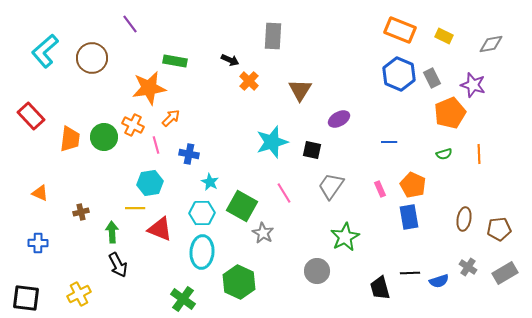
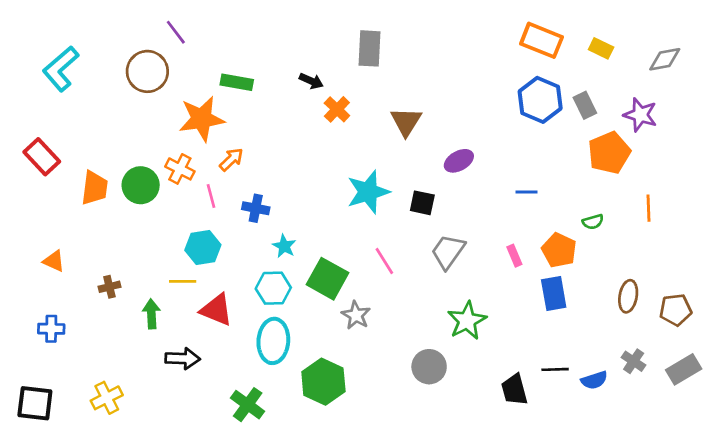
brown circle: (92, 58) -> (147, 71), moved
green semicircle: (444, 154) -> (593, 222), moved
black arrow: (118, 265) -> (183, 359), moved, turned -60

